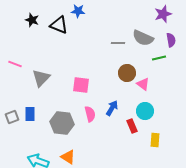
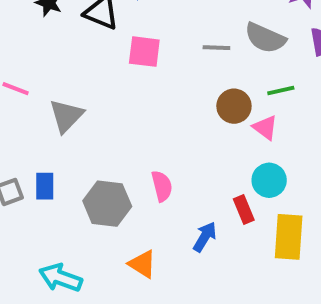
green line: (159, 58) -> (281, 91), moved
pink square: (81, 85) -> (144, 52), moved
blue arrow: (112, 108) -> (205, 237), moved
yellow rectangle: (155, 140) -> (289, 237), size x1.6
orange triangle: (68, 157) -> (142, 264), moved

